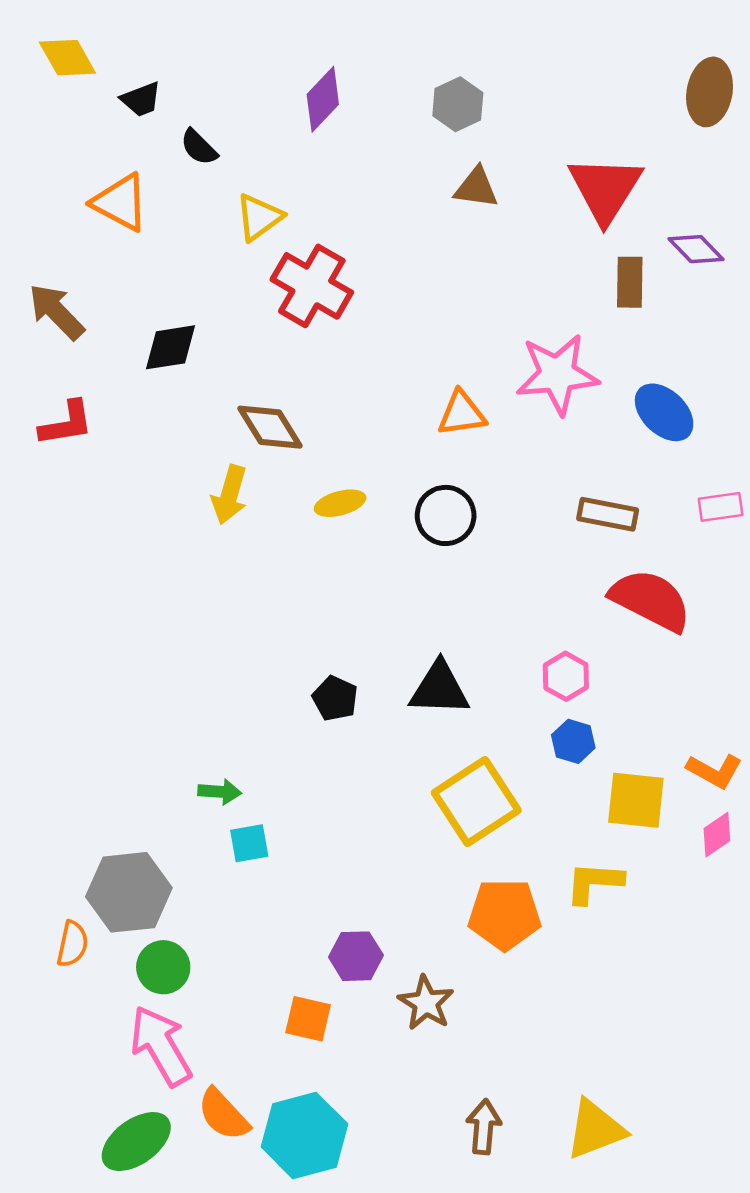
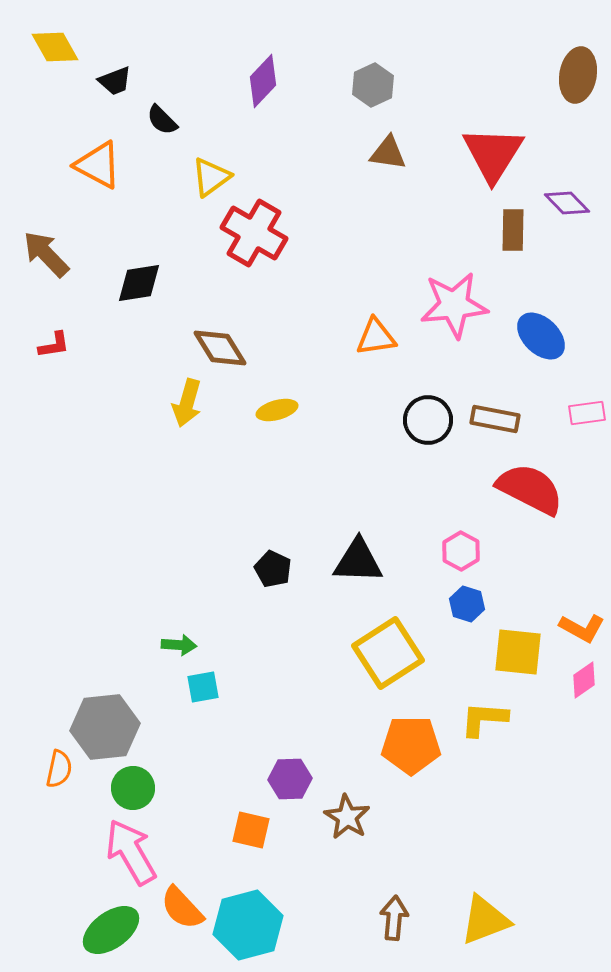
red L-shape: (66, 423) -> (54, 345), size x0.7
black circle: (446, 515) -> (428, 420), moved

